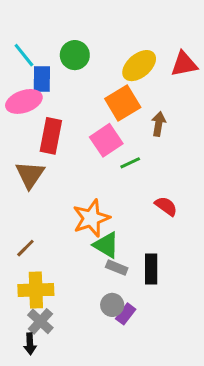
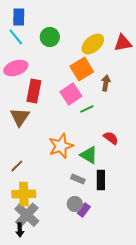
blue rectangle: (42, 79) -> (19, 17), moved
green triangle: (106, 245) -> (89, 155), moved
gray cross: (40, 321) -> (27, 215), size x1.4

